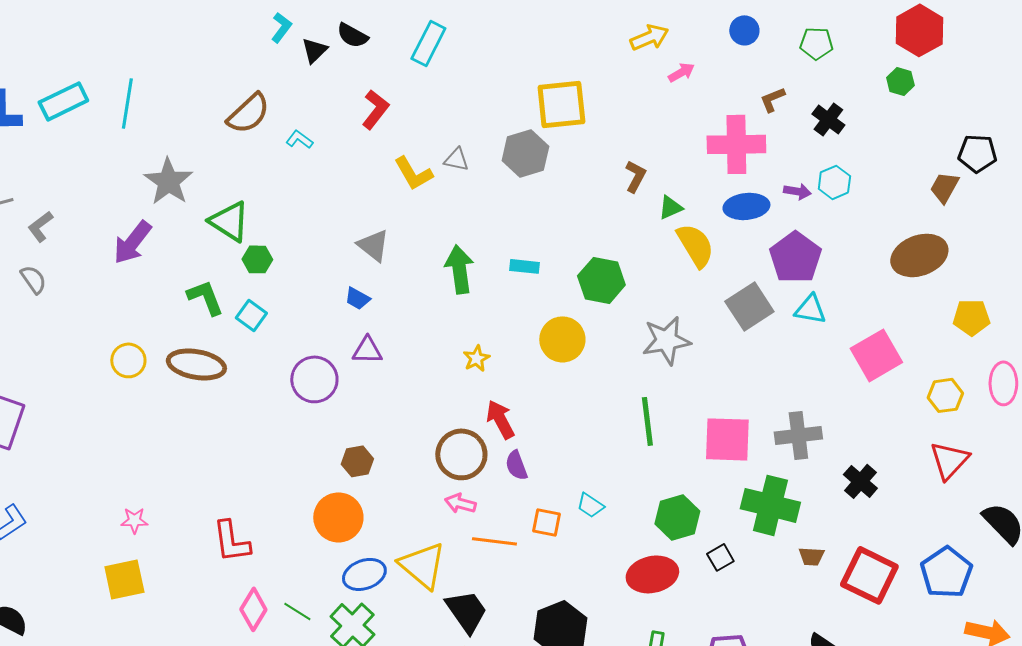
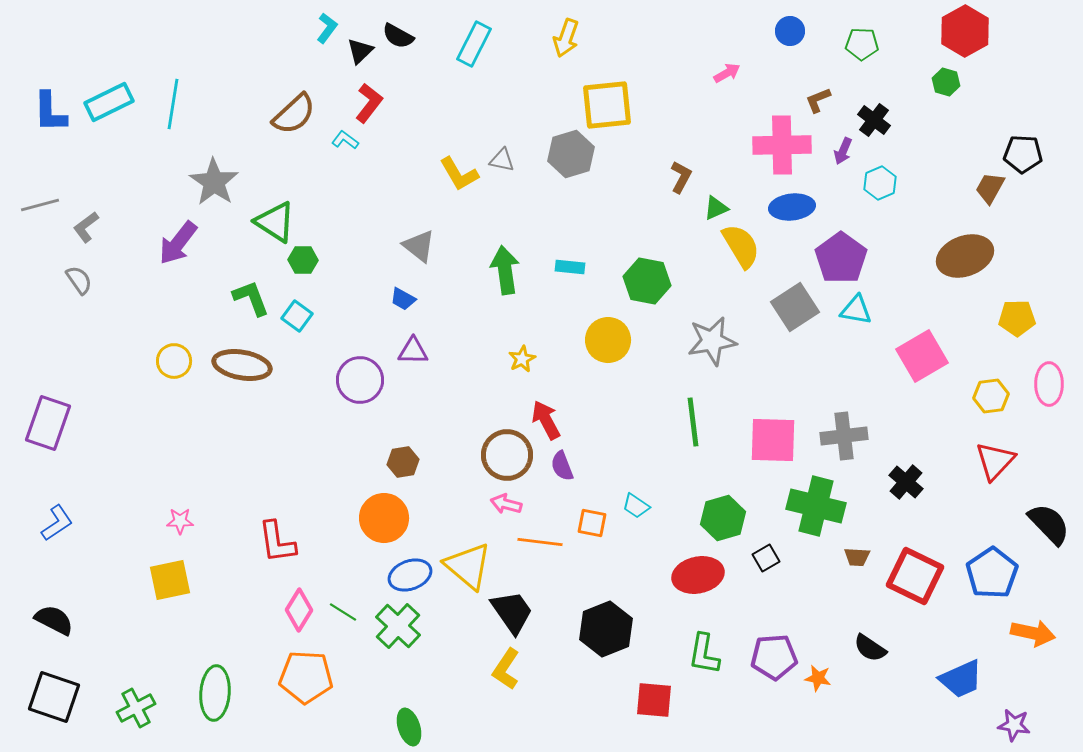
yellow arrow: (649, 37) -> (566, 38), moved, turned 132
red L-shape: (375, 109) -> (369, 103), moved
purple arrow: (797, 191) -> (843, 151), moved, turned 104

